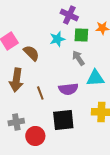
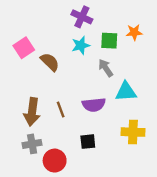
purple cross: (69, 15) -> (82, 17), moved
brown arrow: (16, 80) -> (32, 112), moved
black square: (63, 120) -> (88, 142), size x0.6

